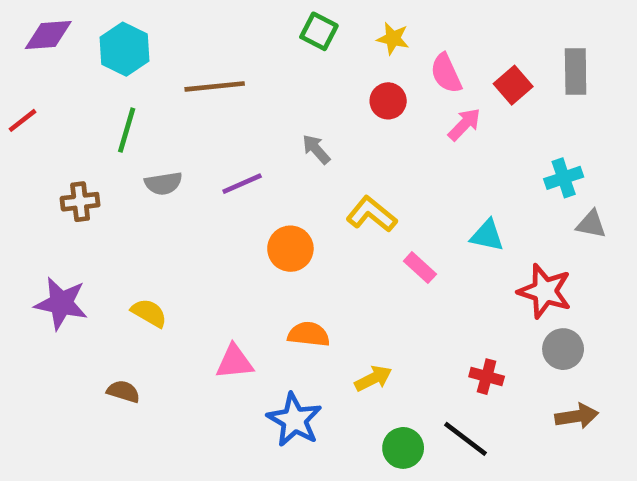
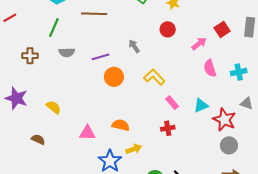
pink semicircle: (446, 73) -> (210, 68), moved
gray triangle: (591, 224) -> (247, 103), moved
cyan triangle: (487, 235) -> (201, 105), moved, turned -42
orange circle: (290, 249) -> (114, 77), moved
red cross: (487, 377) -> (168, 128), moved, turned -32
yellow arrow: (373, 378) -> (134, 149), moved

